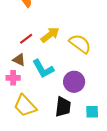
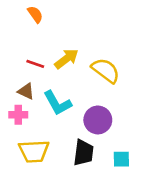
red line: (26, 39) -> (35, 64), turned 56
yellow trapezoid: (25, 106) -> (34, 151), turned -50

